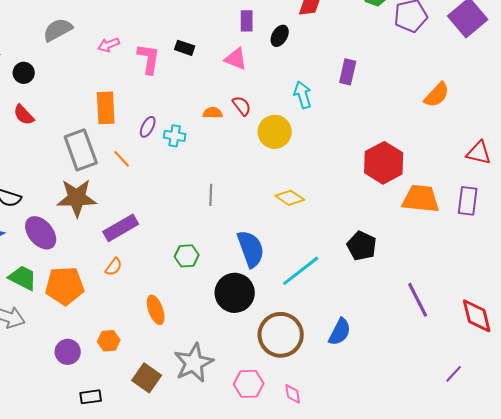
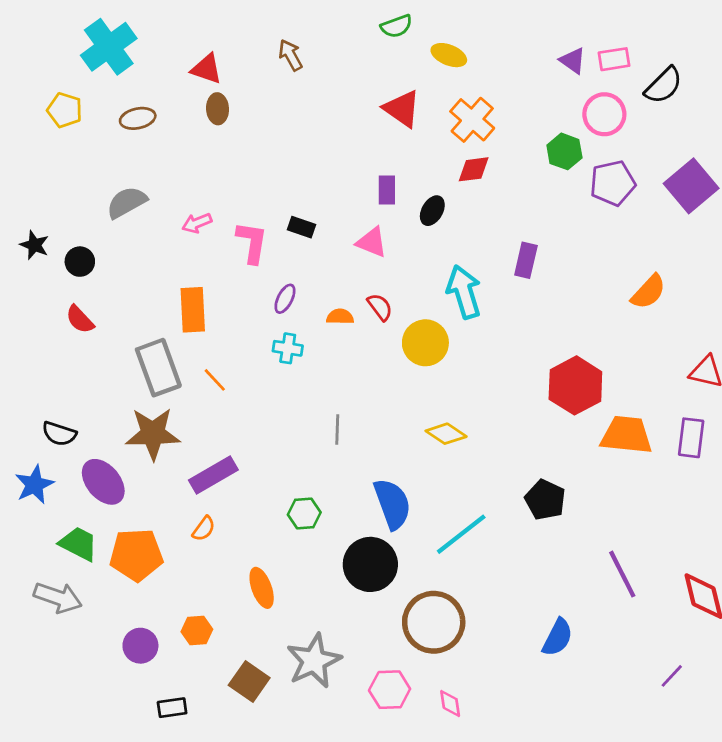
cyan arrow: (303, 95) -> (464, 292), size x1.4
purple ellipse: (148, 127) -> (285, 299), moved
blue semicircle: (340, 332) -> (558, 637), moved

